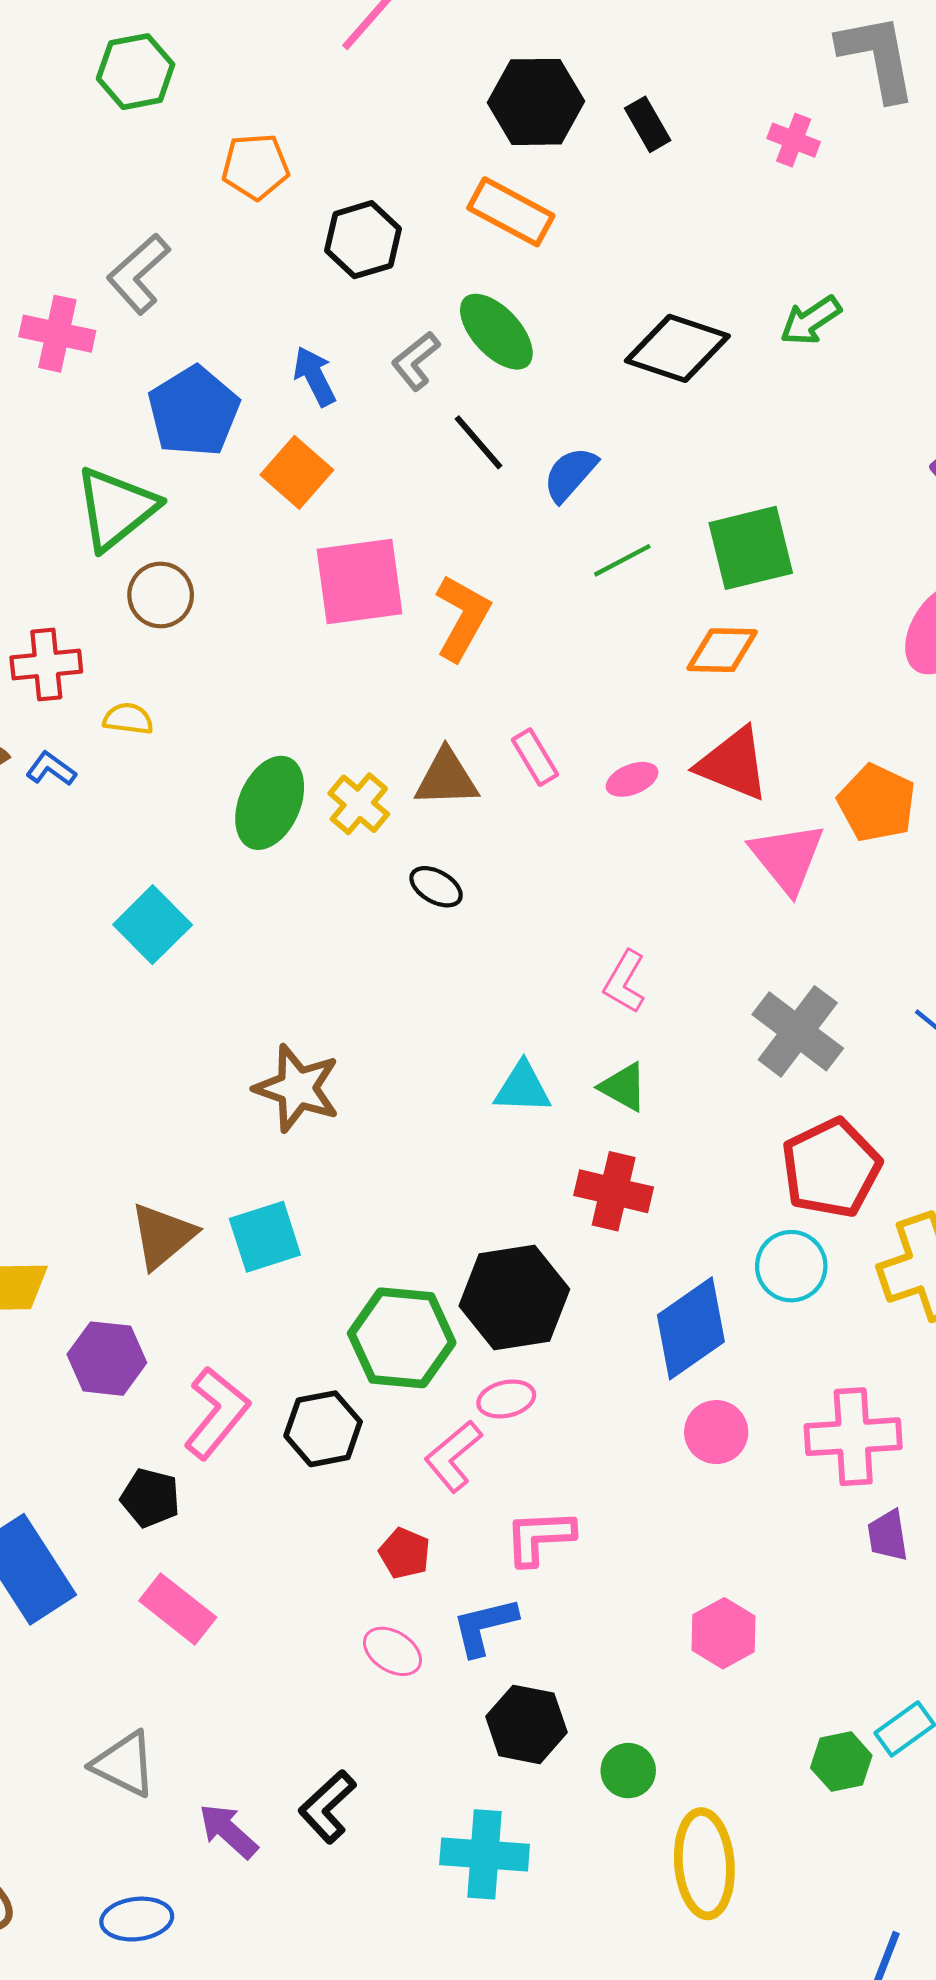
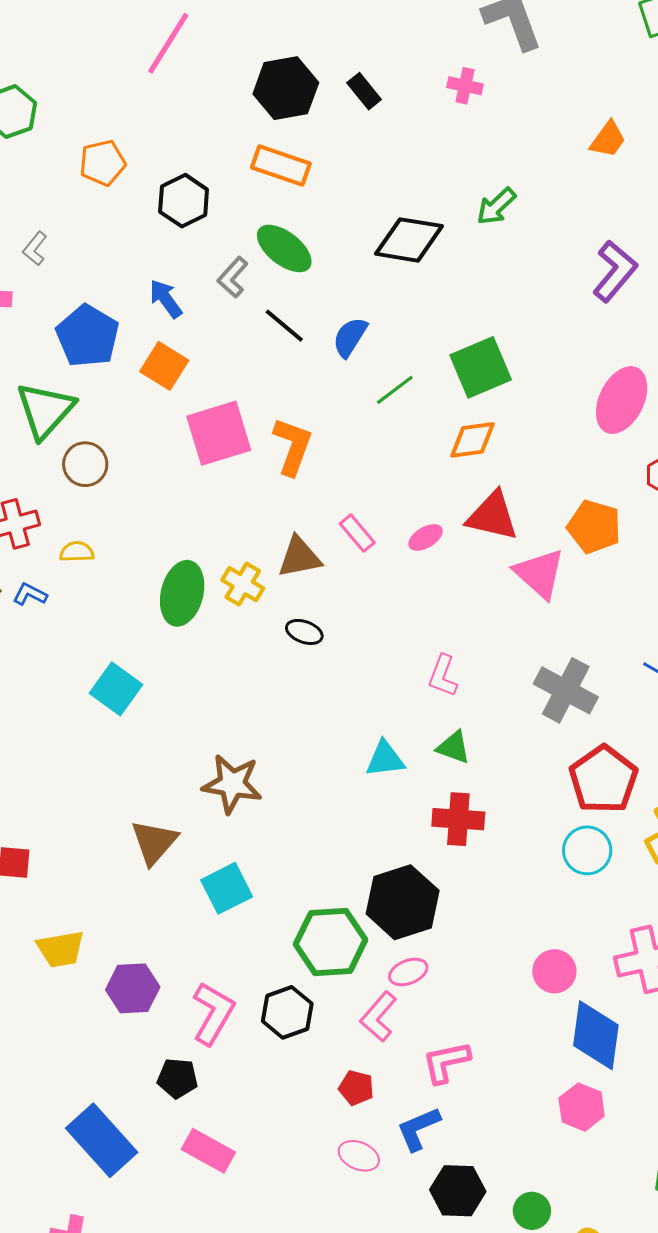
gray L-shape: (138, 274) -> (35, 249), size x0.6
brown triangle: (163, 1236) -> (154, 842), moved
blue diamond: (691, 1328) -> (596, 1035), moved, turned -38

